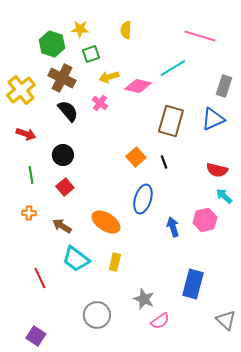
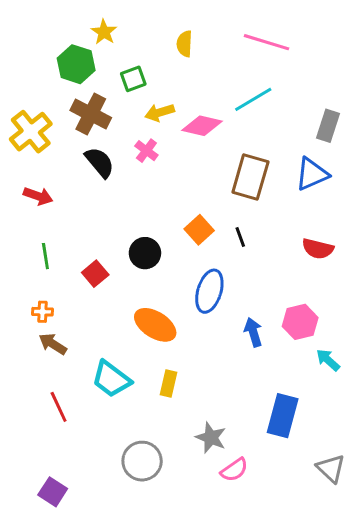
yellow star: (80, 29) -> (104, 32), moved, turned 30
pink line: (200, 36) -> (266, 42), moved
black circle: (63, 155) -> (145, 253), moved
cyan arrow: (224, 196) -> (328, 360), moved
brown arrow: (62, 226) -> (53, 344), moved

